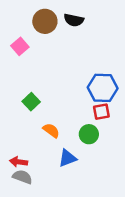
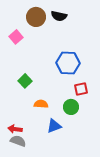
blue hexagon: (103, 88) -> (68, 63), moved
orange semicircle: (51, 130) -> (41, 104), turned -32

